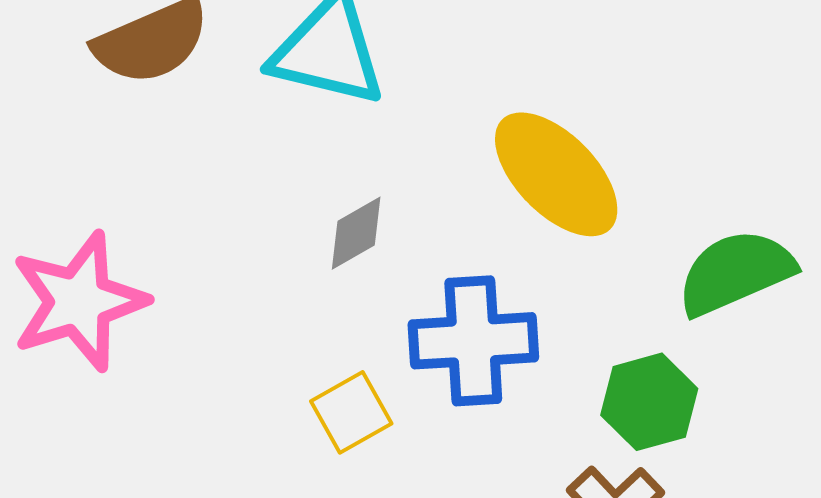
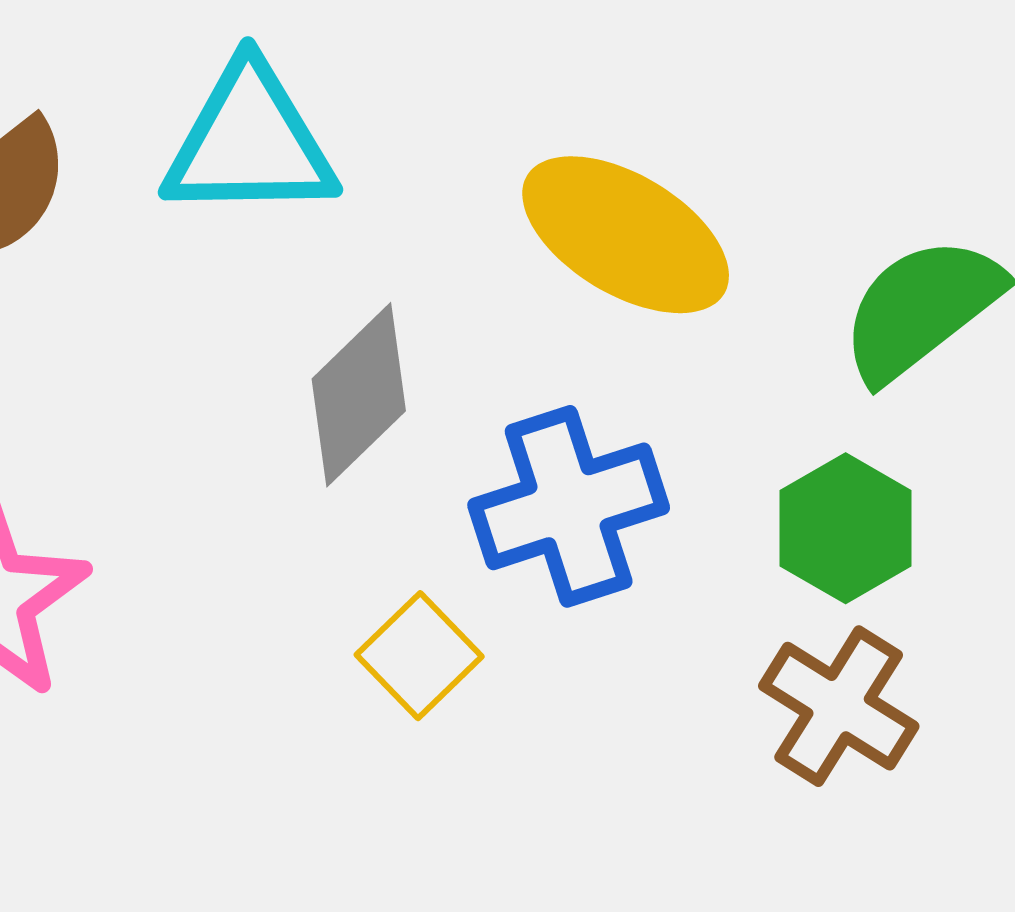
gray diamond: (356, 233) -> (359, 395), size x1.5

